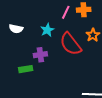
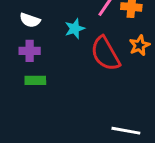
purple cross: (40, 55) -> (30, 51), moved

